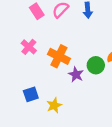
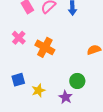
green circle: (96, 65) -> (77, 81), moved
purple star: (76, 74) -> (65, 97), moved

